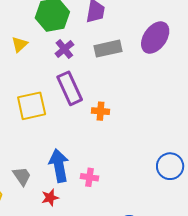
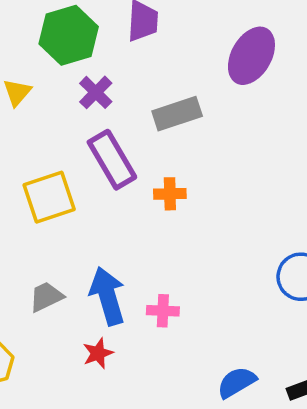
gray rectangle: (108, 49) -> (177, 114), moved
gray trapezoid: (22, 176) -> (46, 297), moved, turned -75

